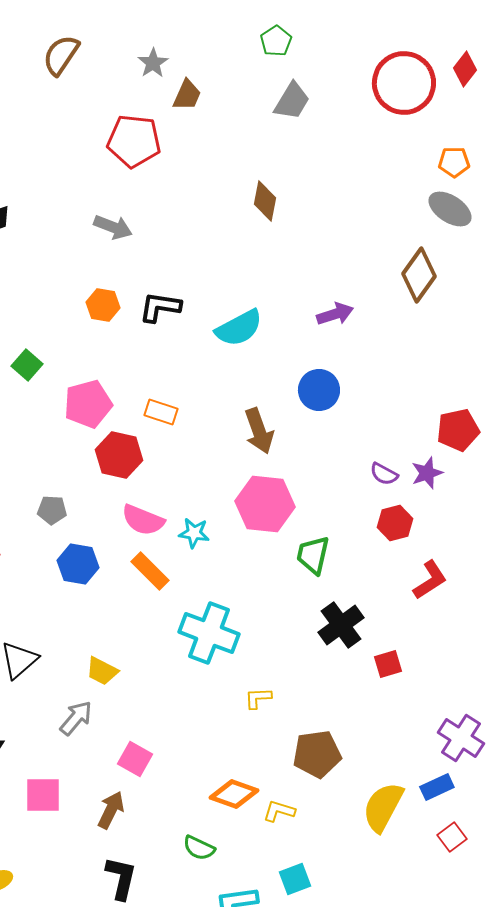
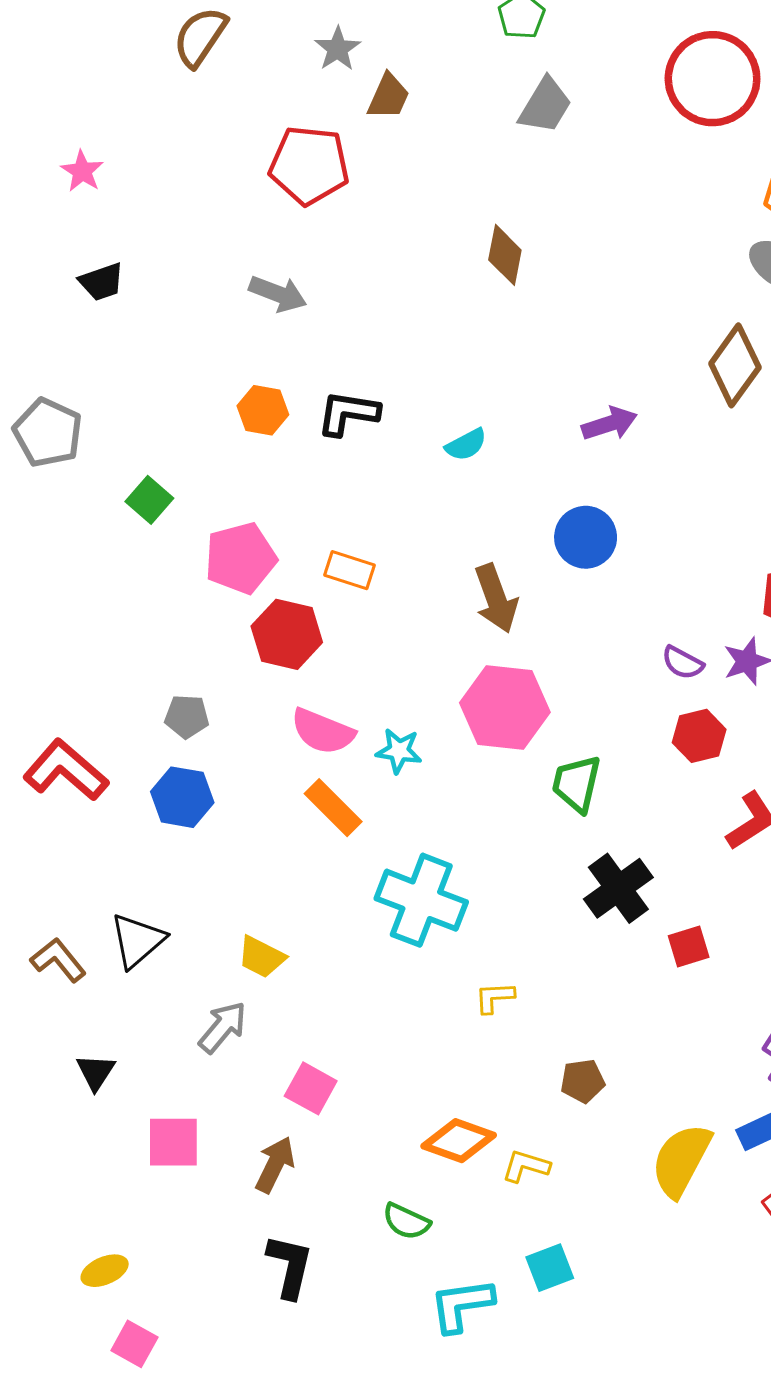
cyan semicircle: (239, 328) -> (466, 445), size x0.6
blue hexagon: (78, 564) -> (182, 797), moved
brown pentagon: (317, 754) -> (583, 1081), size x0.6

